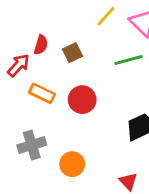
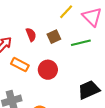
red semicircle: (41, 45) -> (31, 35), moved, turned -40
brown square: (73, 53) -> (54, 37), moved

